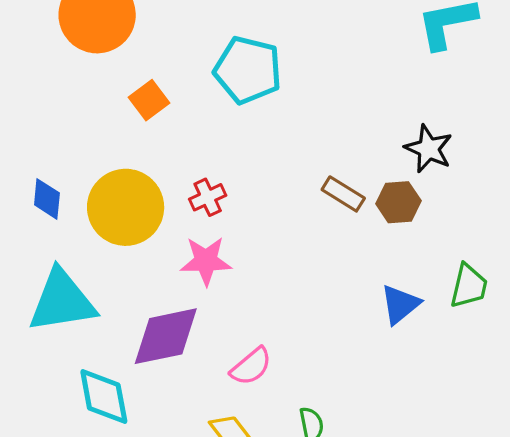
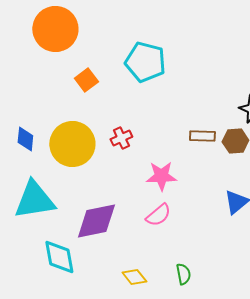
brown rectangle: (343, 194) -> (202, 136), turned -30
pink star: (206, 261) -> (161, 176), moved
pink semicircle: (251, 366) -> (158, 215), moved

